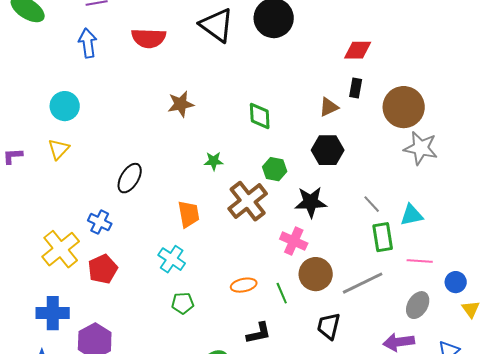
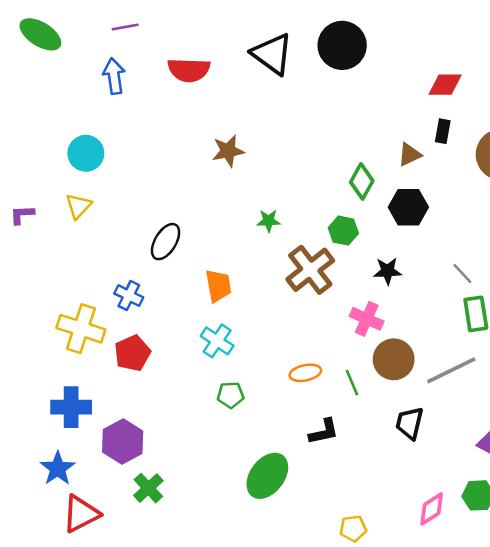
green diamond: (260, 116) -> (362, 181), moved, turned 32
black star: (311, 202) -> (388, 271), size x0.7
orange trapezoid: (189, 214) -> (218, 286), moved
yellow cross: (61, 249) -> (81, 329), turned -33

